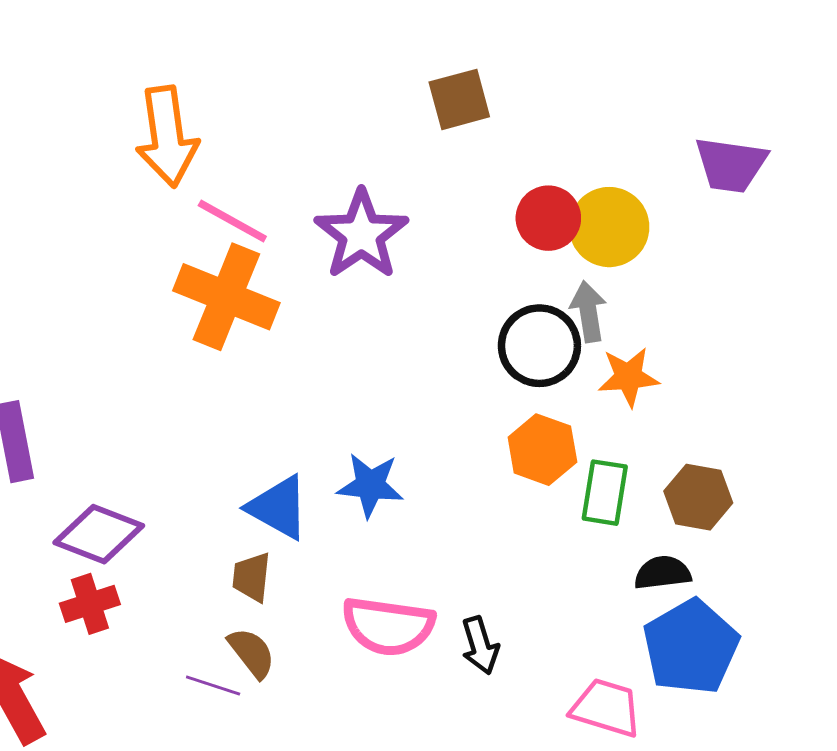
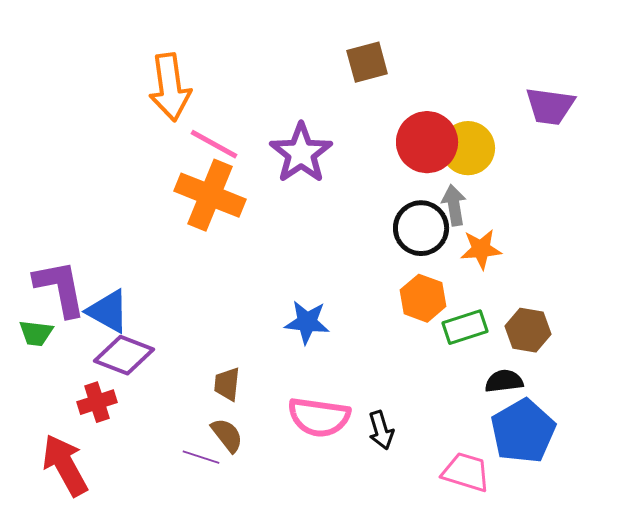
red circle: (548, 218) -> (427, 142), size x1.4
green rectangle: (605, 493) -> (465, 327), turned 63
blue triangle: (278, 507) -> (108, 311), moved
red cross: (90, 604) -> (97, 402), moved

